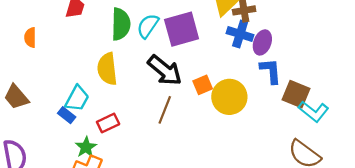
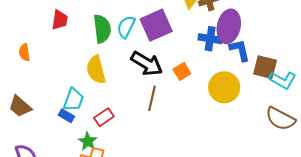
blue cross: (240, 34) -> (210, 39), moved
purple ellipse: (262, 42) -> (229, 26), size x1.5
yellow circle: (229, 97) -> (224, 87), moved

